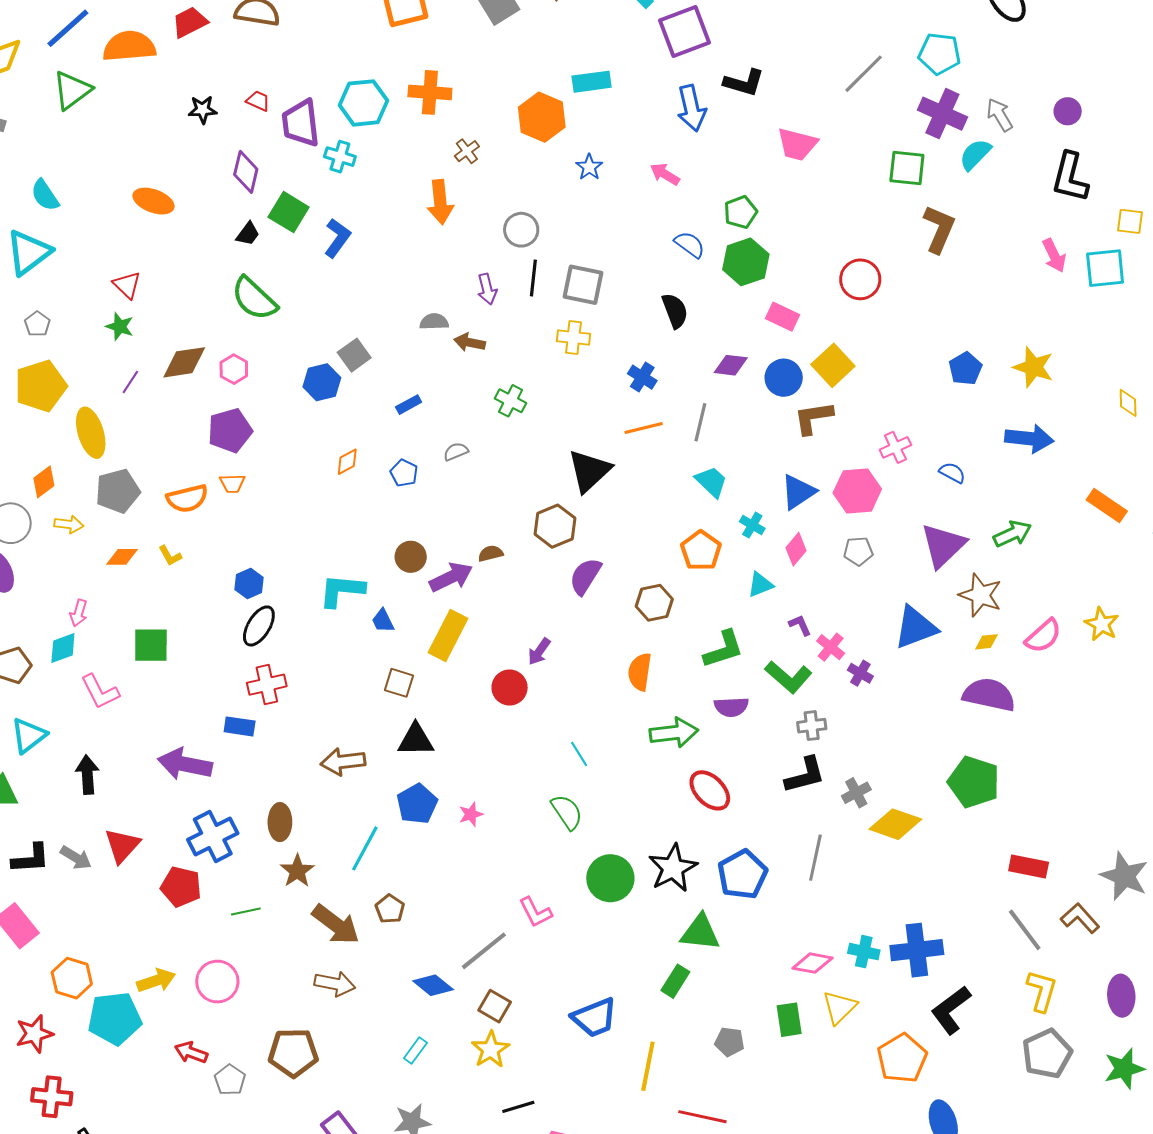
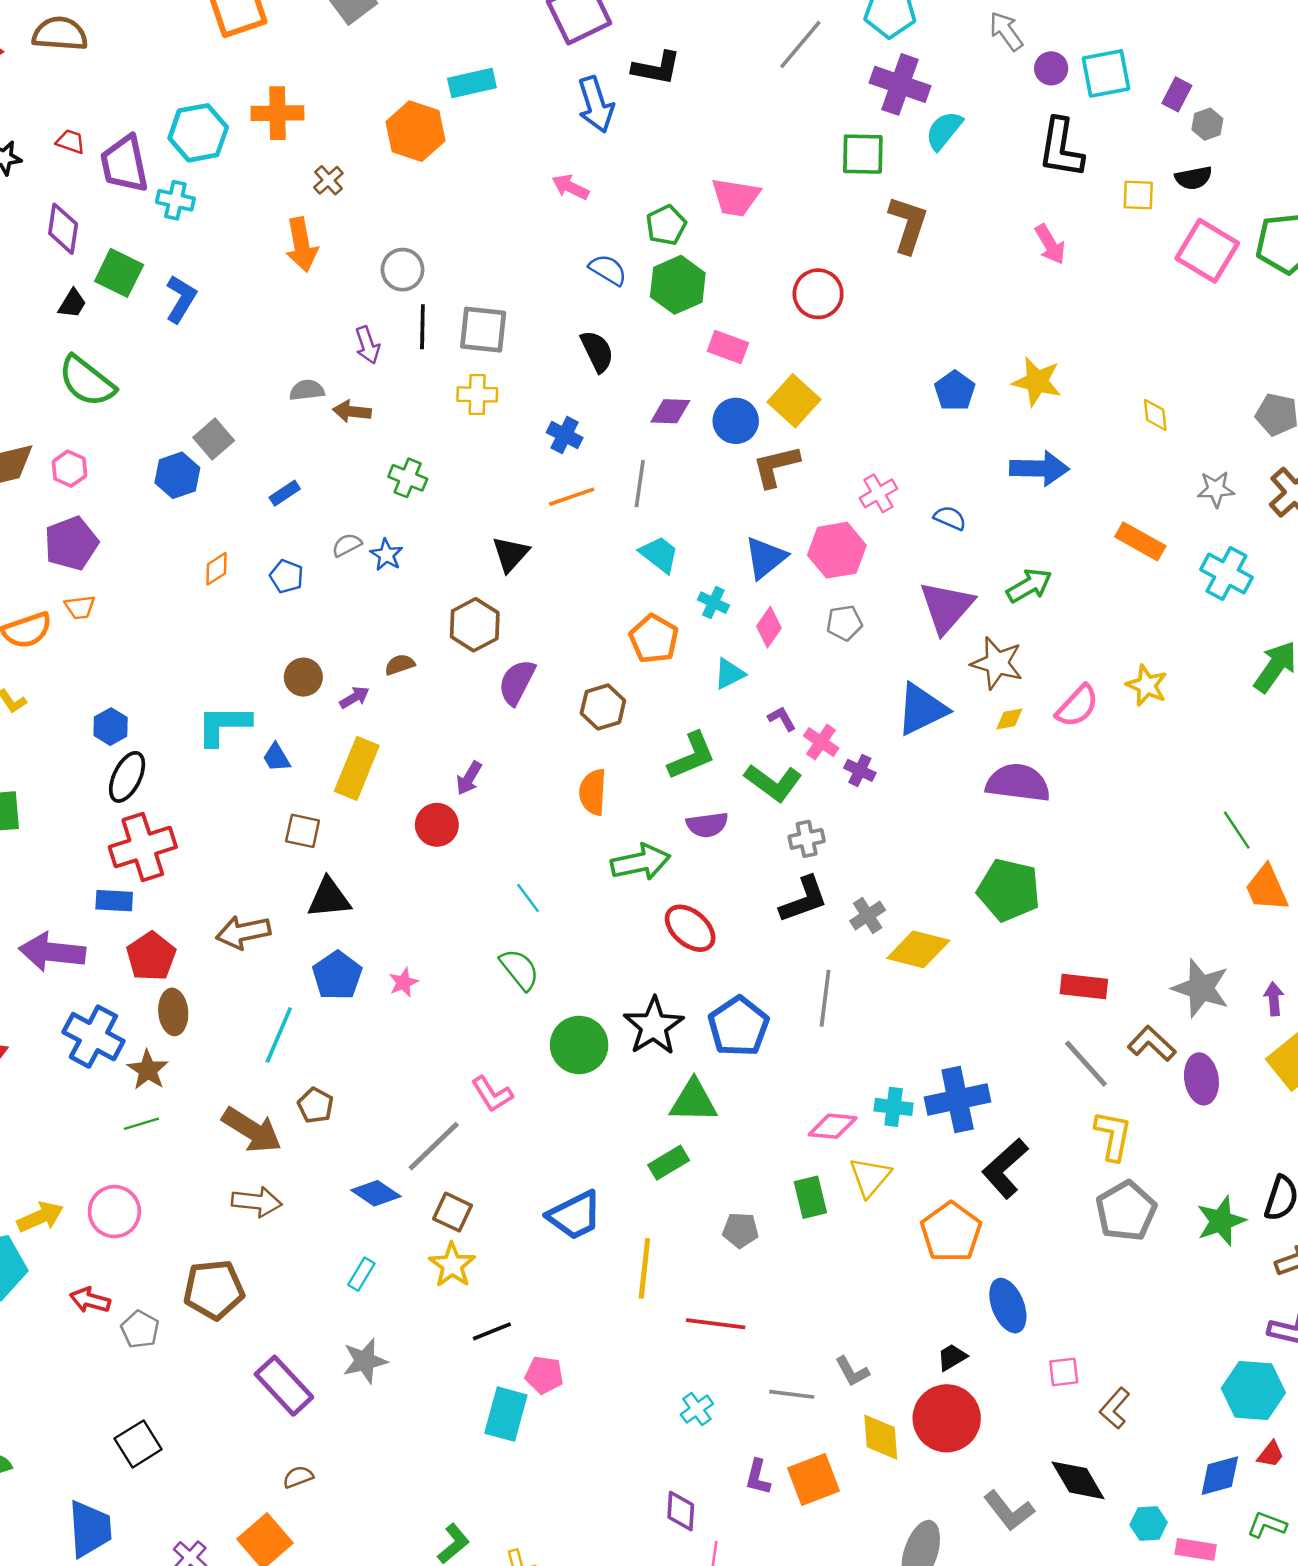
gray arrow: (1000, 115) -> (1006, 31), moved
pink trapezoid: (797, 144) -> (735, 197), moved
blue star: (589, 167) -> (386, 555), moved
cyan square: (1105, 268) -> (1106, 73), moved
black triangle: (589, 471) -> (510, 554), size x0.7
purple arrow: (451, 577) -> (354, 697), size x0.6
red cross: (267, 685) -> (143, 847), size x1.4
blue cross: (213, 836) -> (93, 1037), turned -30
brown star: (297, 871) -> (148, 1070), moved
red pentagon: (181, 887) -> (151, 956), moved, turned 30
green rectangle: (675, 981) -> (669, 1163), turned 32
purple ellipse: (1121, 996) -> (1201, 1079), moved

